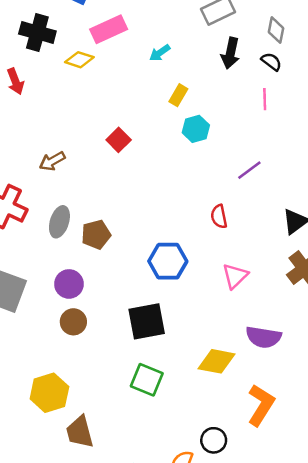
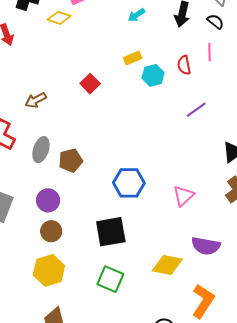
cyan arrow: (160, 53) -> (136, 15), moved
yellow rectangle: (178, 95) -> (133, 58), moved, turned 36
red semicircle: (219, 217) -> (184, 65), moved
yellow hexagon: (49, 393) -> (49, 270), moved

